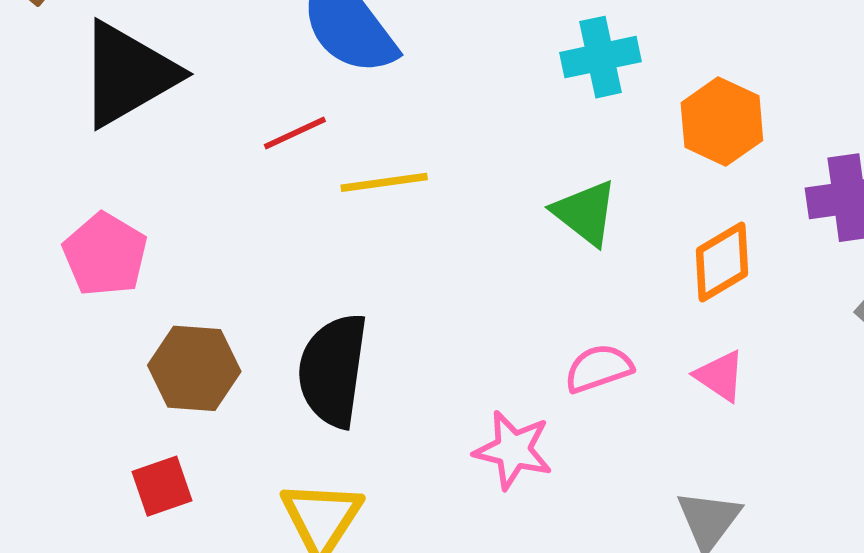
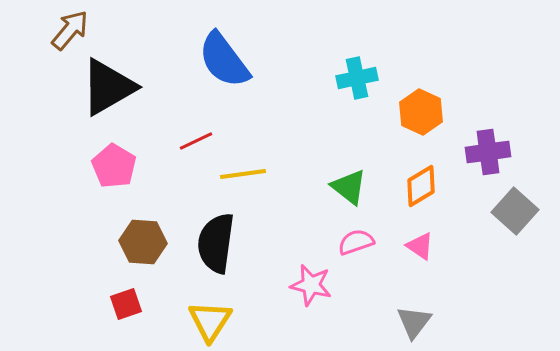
red line: (295, 133) -> (196, 141), moved
yellow line: (384, 182) -> (243, 174), moved
green triangle: (585, 213) -> (349, 187), moved
pink pentagon: (105, 254) -> (114, 166), moved

